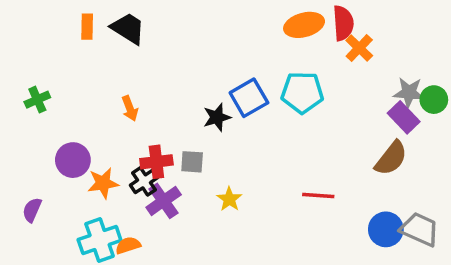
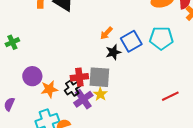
orange arrow: (130, 108) -> (106, 33), moved, turned 64
gray square: (192, 162) -> (99, 77), size x1.6
red line: (318, 196) -> (170, 96), turned -30
yellow star: (229, 199) -> (100, 94), moved

